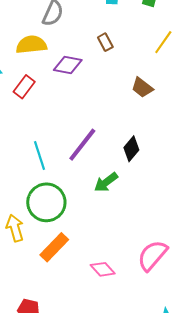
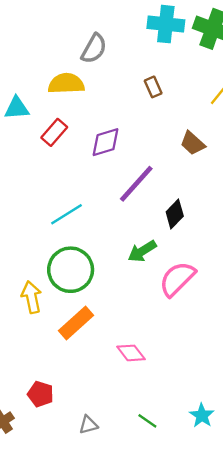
purple diamond: (68, 65) -> (106, 142), moved, turned -32
purple line: (82, 145) -> (136, 184), moved
cyan line: (40, 156) -> (66, 214), turned 72
pink semicircle: (152, 255) -> (177, 279), moved

